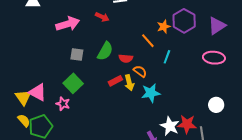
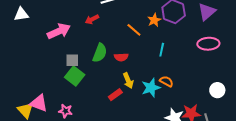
red arrow: (102, 17) -> (92, 19), turned 136
orange line: (148, 41) -> (134, 30), moved
orange semicircle: (140, 71) -> (166, 81), moved
red rectangle: (115, 81) -> (115, 95), moved
green square: (73, 83) -> (75, 76), moved

